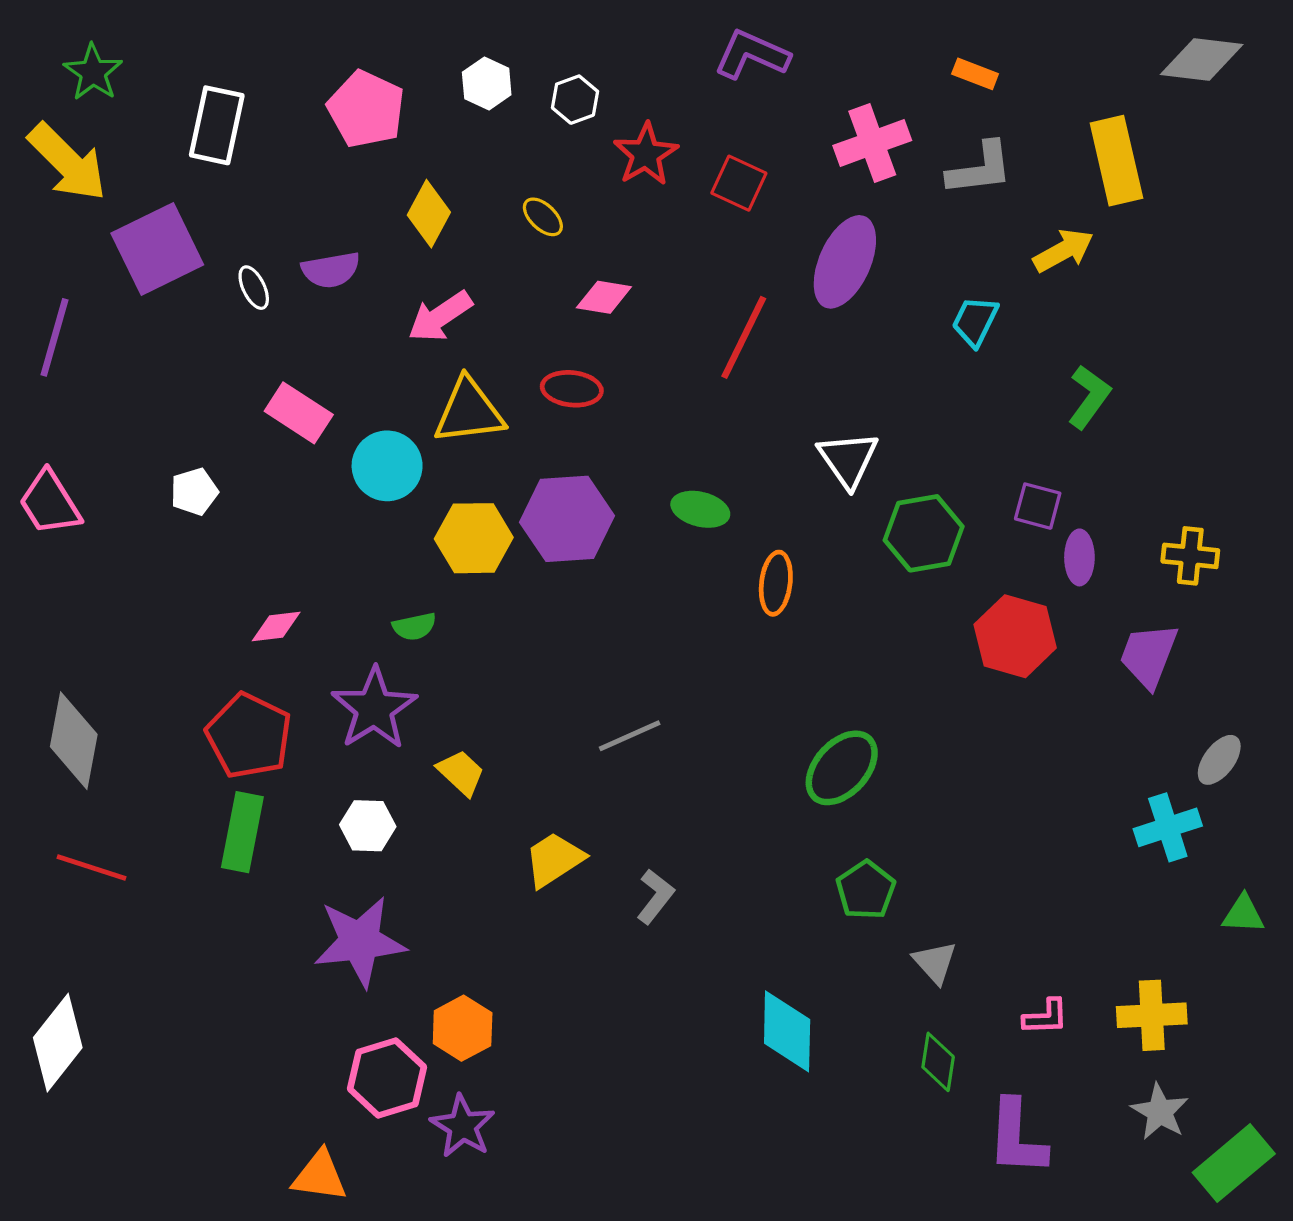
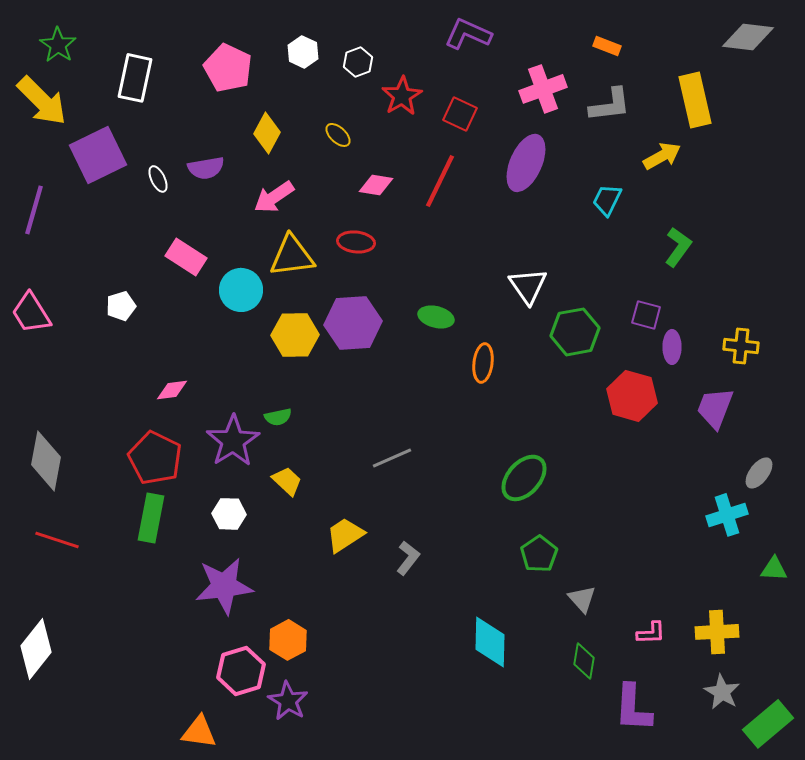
red line: (744, 337) -> (440, 181), moved
green semicircle: (414, 627) -> (278, 417), moved

